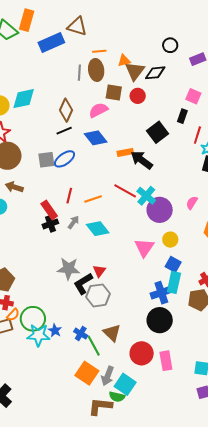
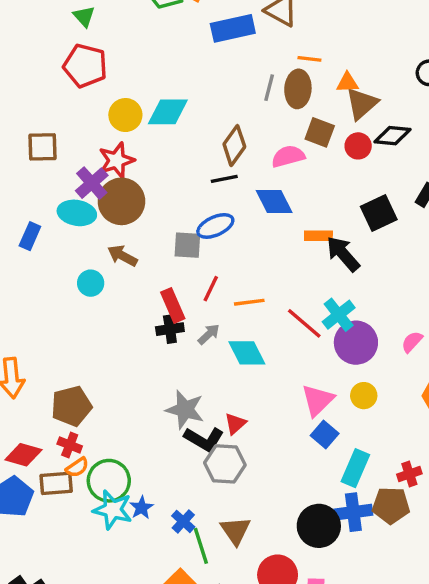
black diamond: (155, 73) -> (393, 136), moved
gray square: (46, 160) -> (187, 245), moved
red line: (125, 191) -> (304, 323), moved
blue square: (173, 264) -> (325, 435), moved
black L-shape: (83, 284) -> (204, 439), turned -130
blue cross: (161, 293) -> (353, 512), moved

